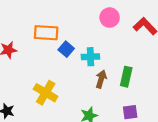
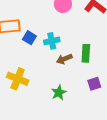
brown arrow: (101, 79) -> (64, 59), turned -119

